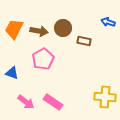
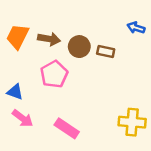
brown circle: (63, 28) -> (79, 47), moved
pink arrow: (26, 102) -> (23, 118), moved

